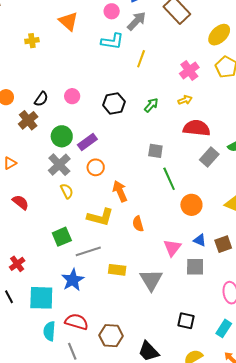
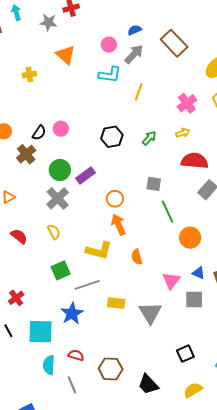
pink circle: (72, 96) -> (61, 129), moved
orange circle: (96, 167) -> (115, 199), moved
yellow semicircle: (67, 191) -> (54, 232), moved
black square: (186, 321) -> (185, 354), turned -36
red semicircle: (77, 322) -> (76, 355), size x0.7

